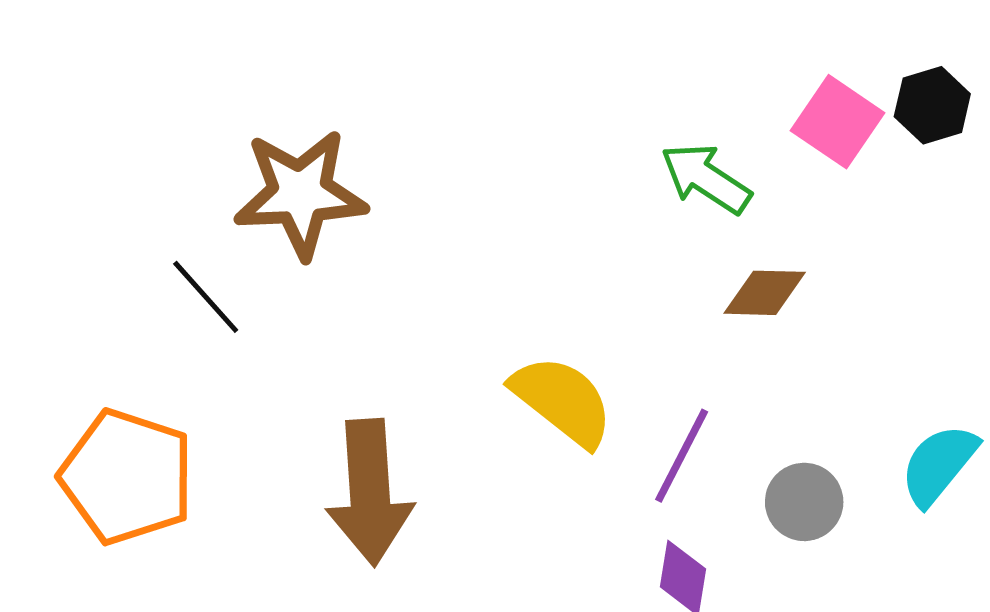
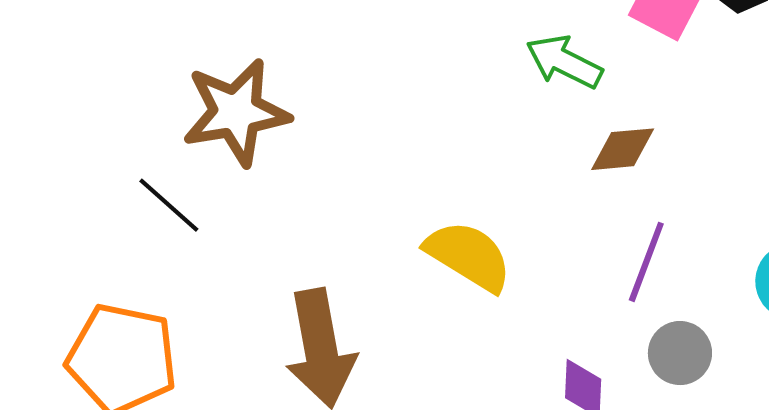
purple line: (682, 456) -> (646, 262), moved
gray circle: (804, 502) -> (680, 353), moved

